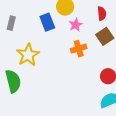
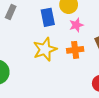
yellow star: (28, 55) -> (45, 49), moved

